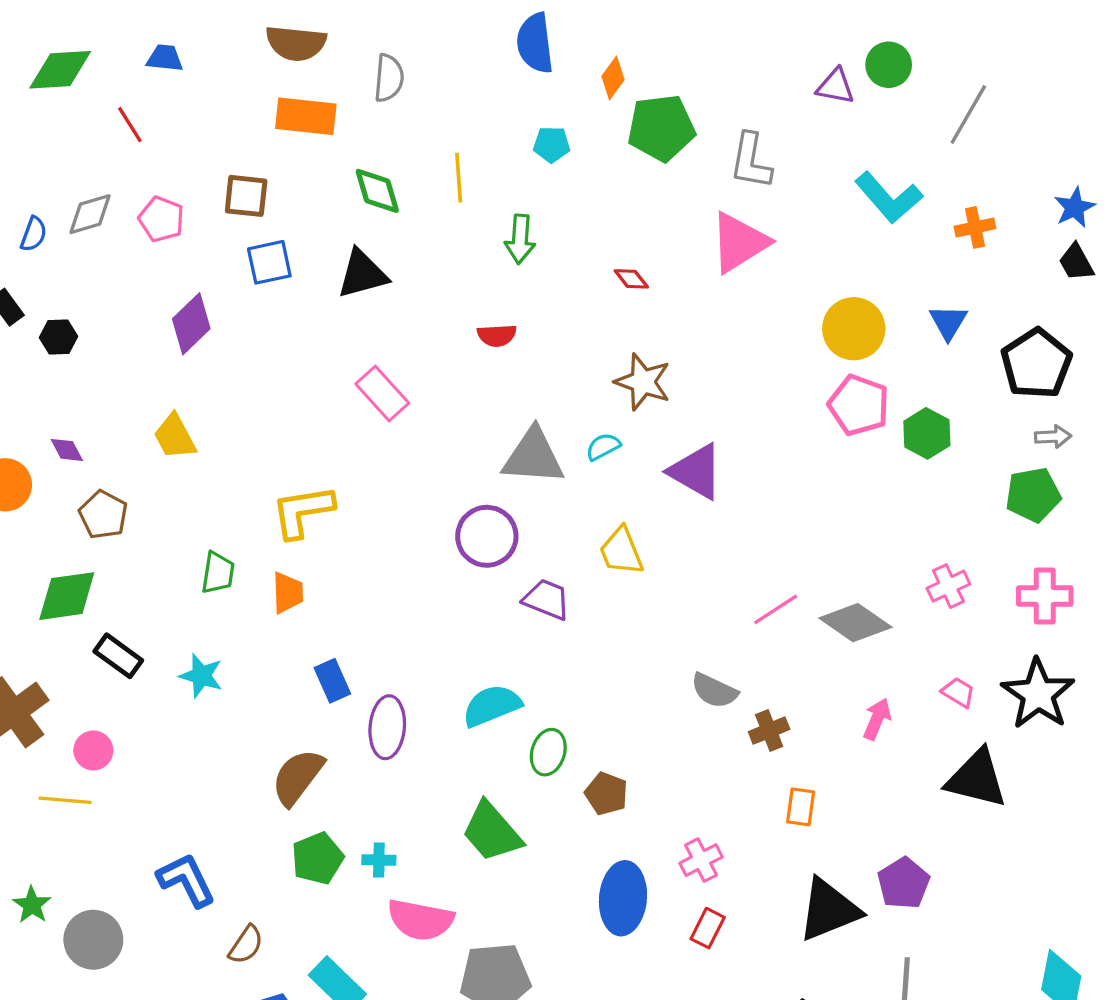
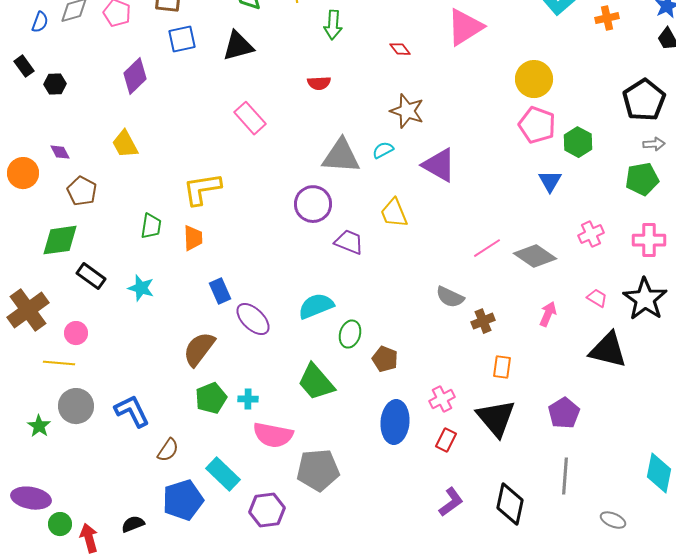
blue triangle: (948, 322) -> (550, 181), moved
purple ellipse: (387, 727) -> (253, 319), turned -51
black triangle: (829, 910) -> (496, 418), moved, turned -48
gray circle: (93, 940) -> (76, 406), moved

